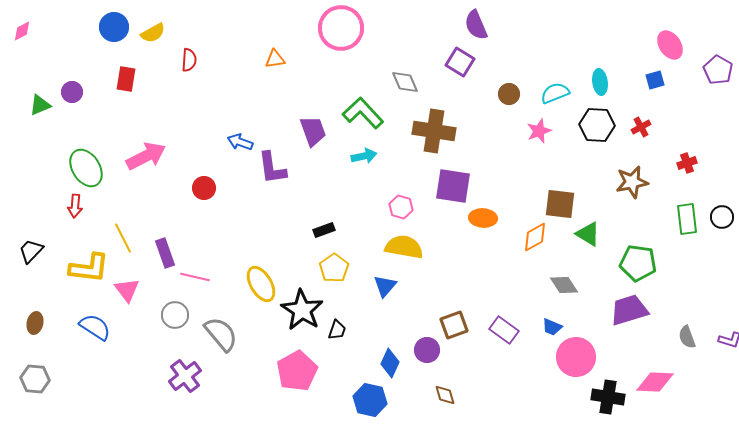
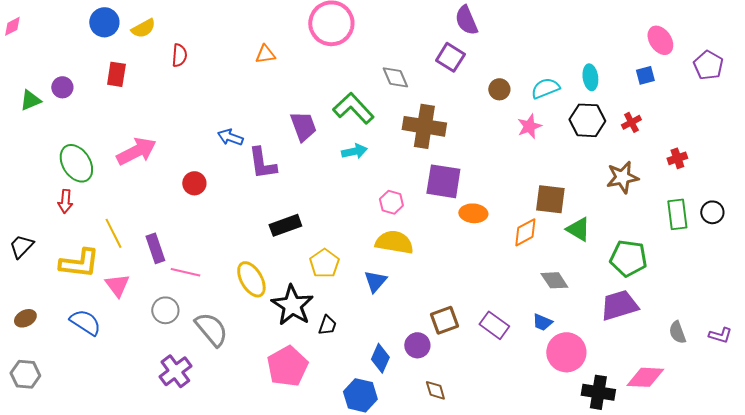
black rectangle: (324, 230) -> (285, 225), moved, size x1.4
brown ellipse: (35, 323) -> (25, 318), turned 50

